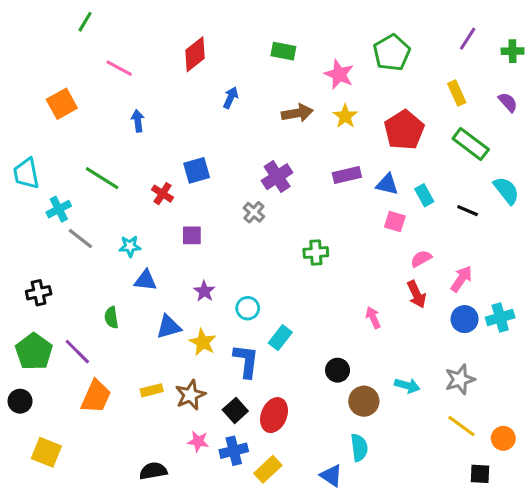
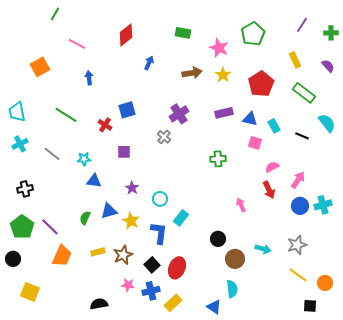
cyan cross: (59, 209) -> (20, 144), moved
green cross: (316, 252) -> (218, 159), moved
green semicircle: (111, 318) -> (85, 218), moved, turned 32

